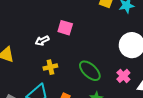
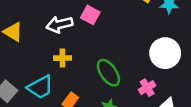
white arrow: (42, 41) -> (59, 24), size x1.5

